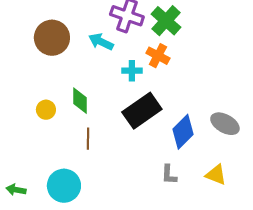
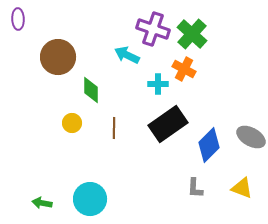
brown circle: (52, 38) -> (58, 57), moved
green diamond: (80, 101) -> (91, 90), moved
brown line: (88, 139) -> (114, 128), moved

